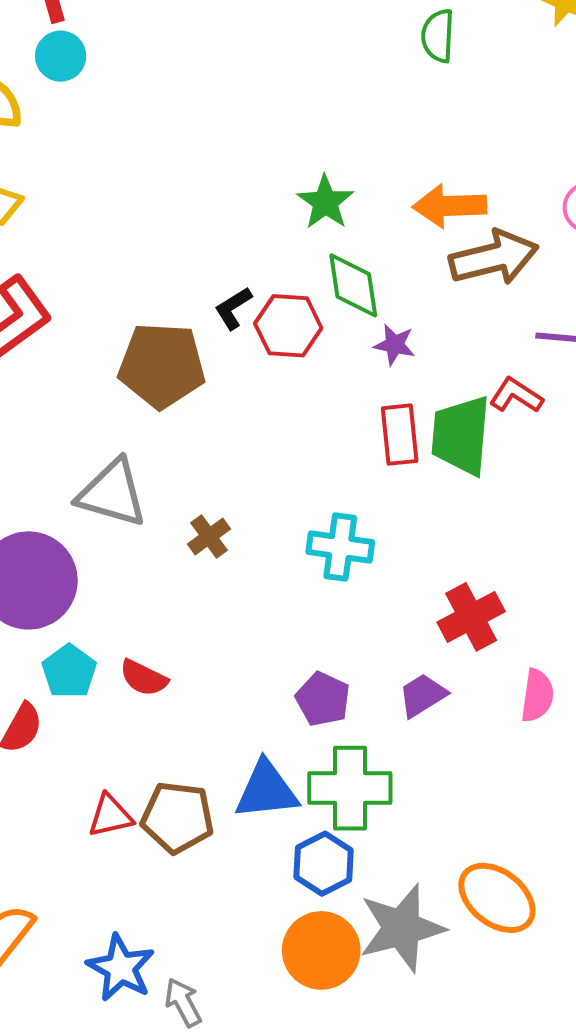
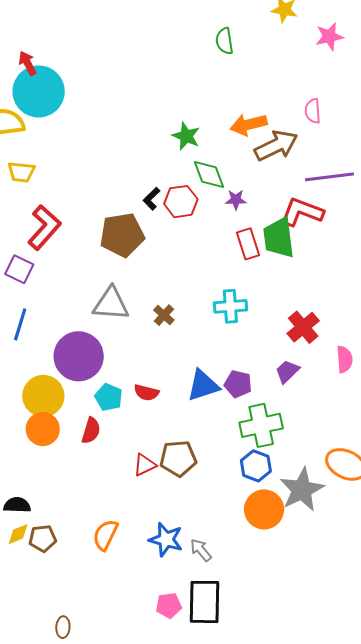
cyan circle: (61, 56) -> (39, 91), size x2.0
red L-shape: (516, 395) -> (302, 212), size x1.6
blue triangle: (266, 790) -> (203, 385), moved

